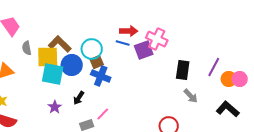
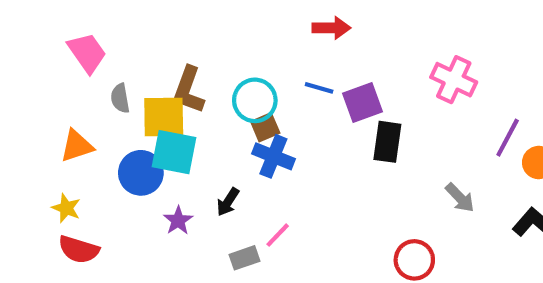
red arrow: (129, 31) -> (331, 28), moved
pink cross: (157, 39) -> (454, 80), moved
brown L-shape: (60, 44) -> (189, 90), turned -115
blue circle: (72, 65) -> (141, 173), moved
black rectangle: (183, 70) -> (387, 142), moved

